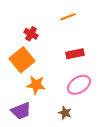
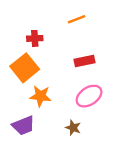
red cross: (31, 34) -> (35, 38), turned -32

